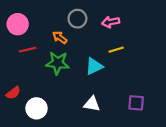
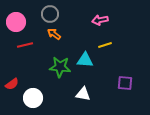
gray circle: (77, 19) -> (50, 14), moved
green star: (58, 63) -> (60, 67), moved
cyan triangle: (94, 66) -> (85, 60), turned 30
purple square: (136, 103) -> (125, 83), moved

